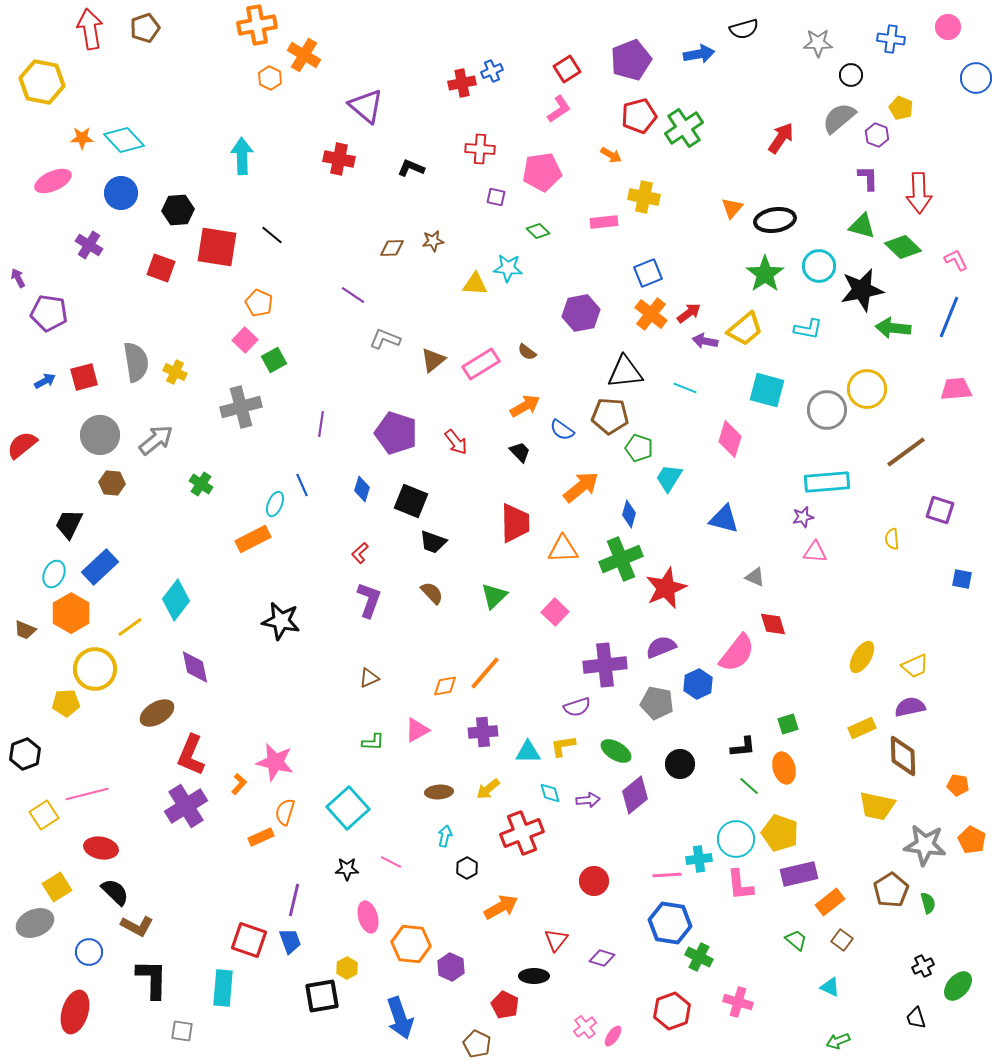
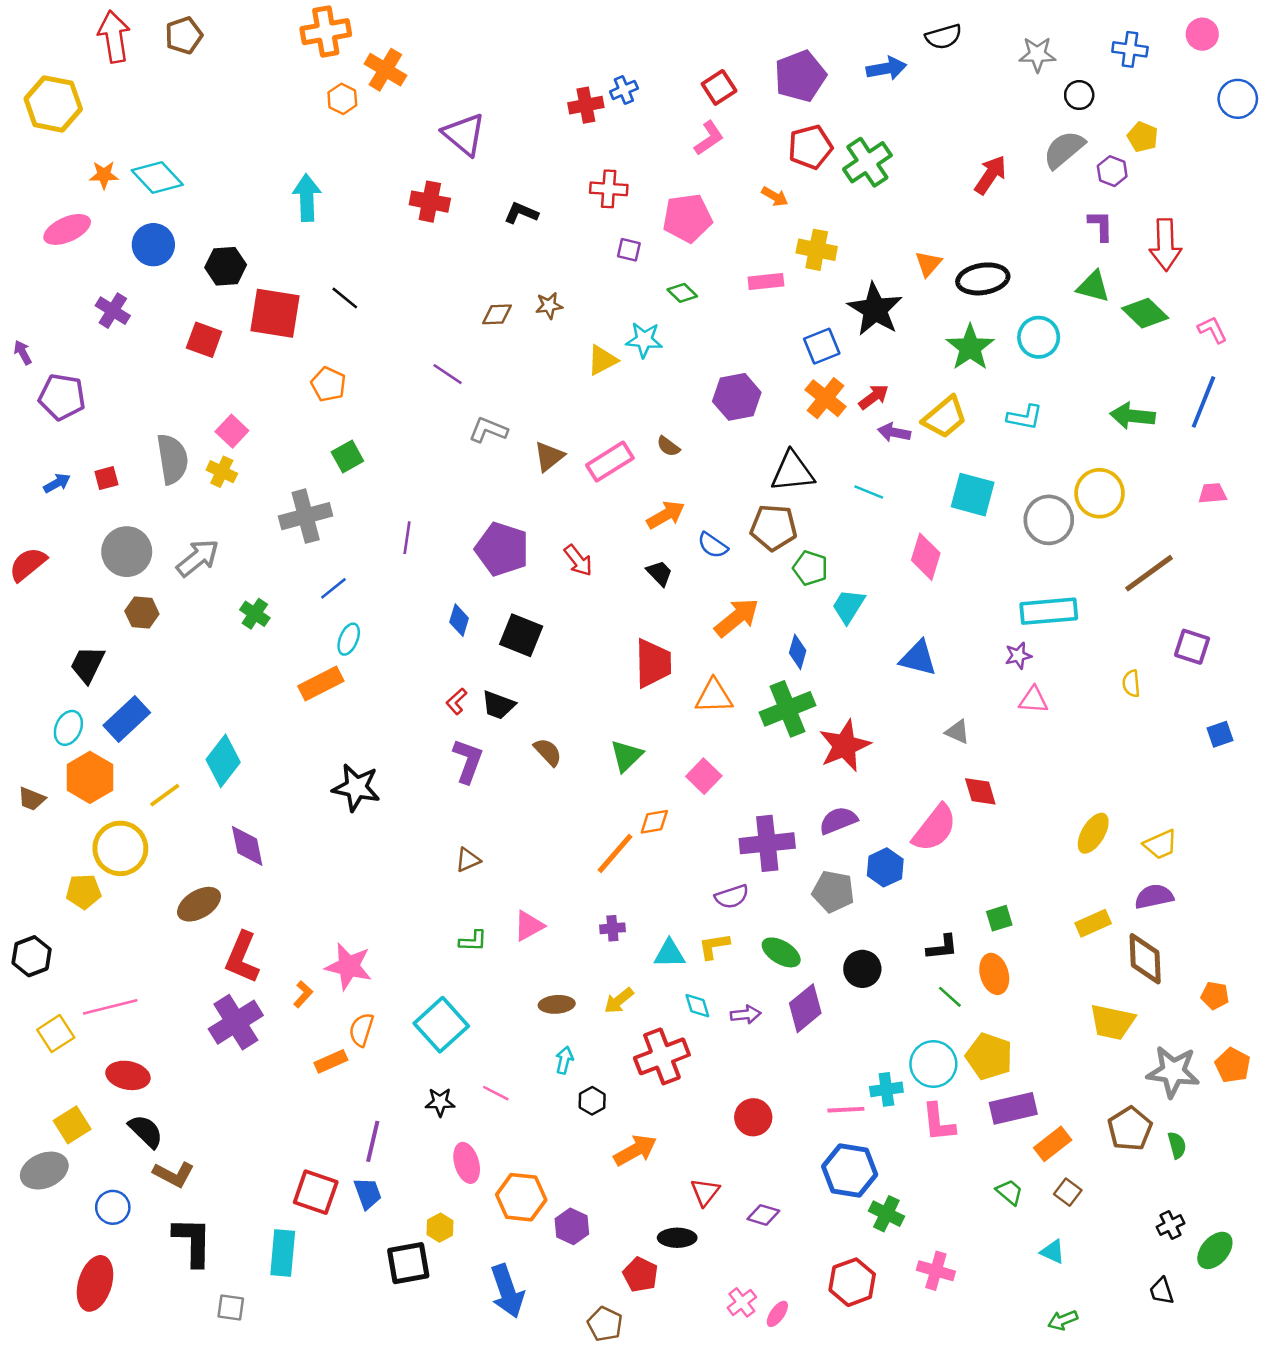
yellow triangle: (475, 284) -> (602, 360), turned -32
black star: (862, 290) -> (875, 309), moved, turned -30
pink square: (245, 340) -> (232, 431), moved
red square: (84, 377) -> (106, 478), size x0.7
pink trapezoid: (956, 389) -> (1212, 493), size x0.7
blue line: (302, 485) -> (333, 588), moved, turned 75
black trapezoid: (433, 542) -> (498, 705), moved
blue square: (962, 579) -> (1220, 734), turned -30
orange diamond: (445, 686) -> (654, 822), moved
purple cross: (483, 732) -> (612, 928), size x0.7

